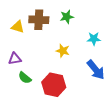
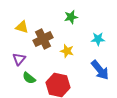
brown cross: (39, 20) -> (43, 39), moved, turned -30
purple triangle: (15, 59) -> (19, 59), turned -40

